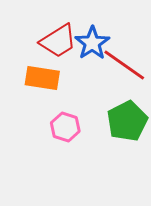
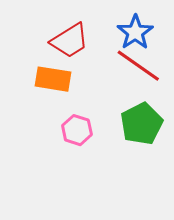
blue star: (92, 43) -> (135, 32), moved

